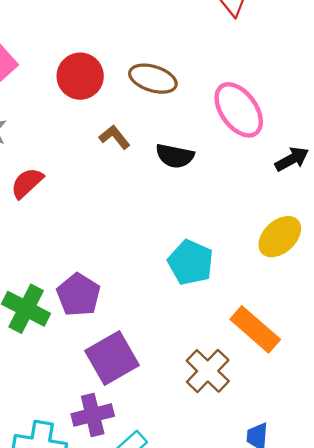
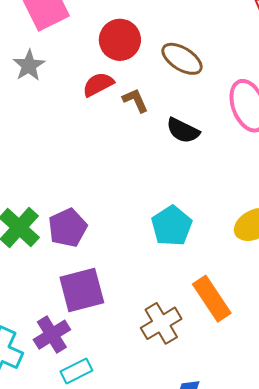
red semicircle: (27, 183) -> (98, 84), moved
purple cross: (93, 415) -> (52, 335), turned -33

